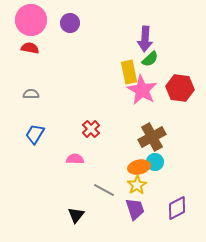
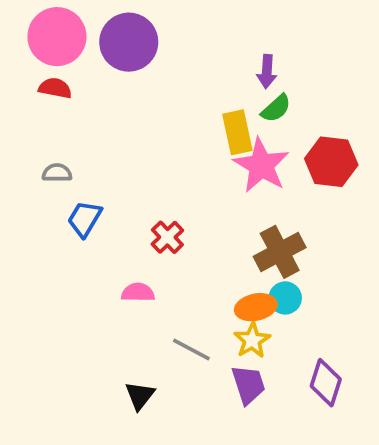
purple circle: (70, 23) -> (129, 42), size x1.6
purple arrow: (145, 39) -> (267, 72), size x0.7
blue trapezoid: (35, 134) -> (85, 219), moved
purple diamond: (177, 208) -> (326, 383), turned -45

